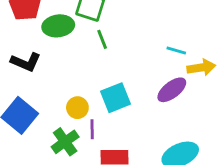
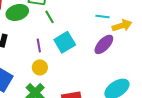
cyan square: (116, 98) -> (65, 42), moved
purple line: (92, 129) -> (39, 45), moved

